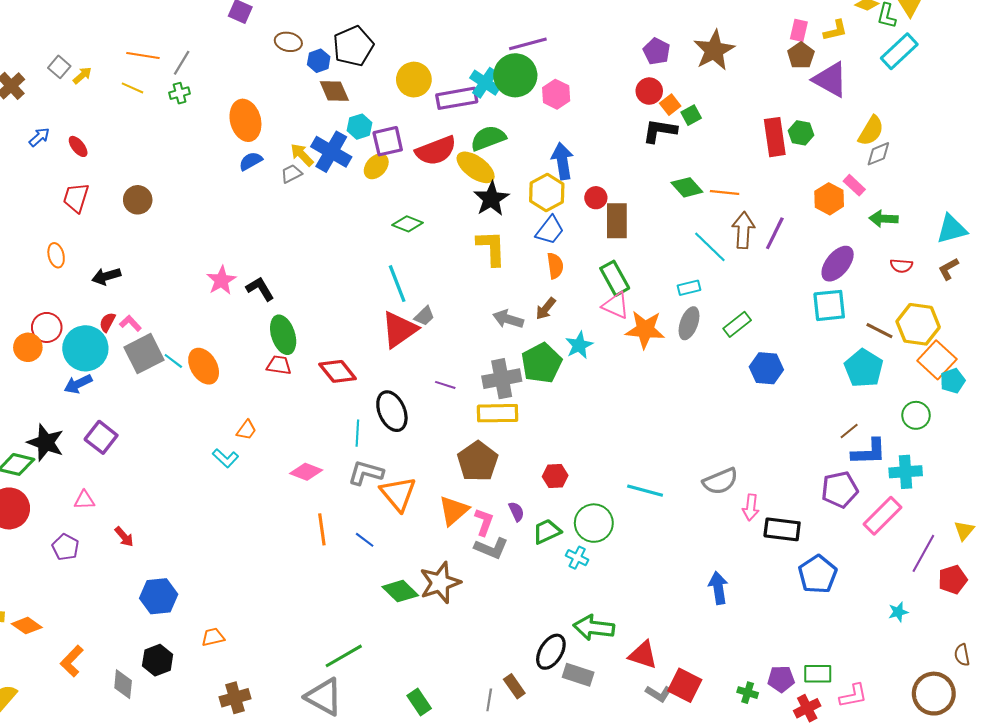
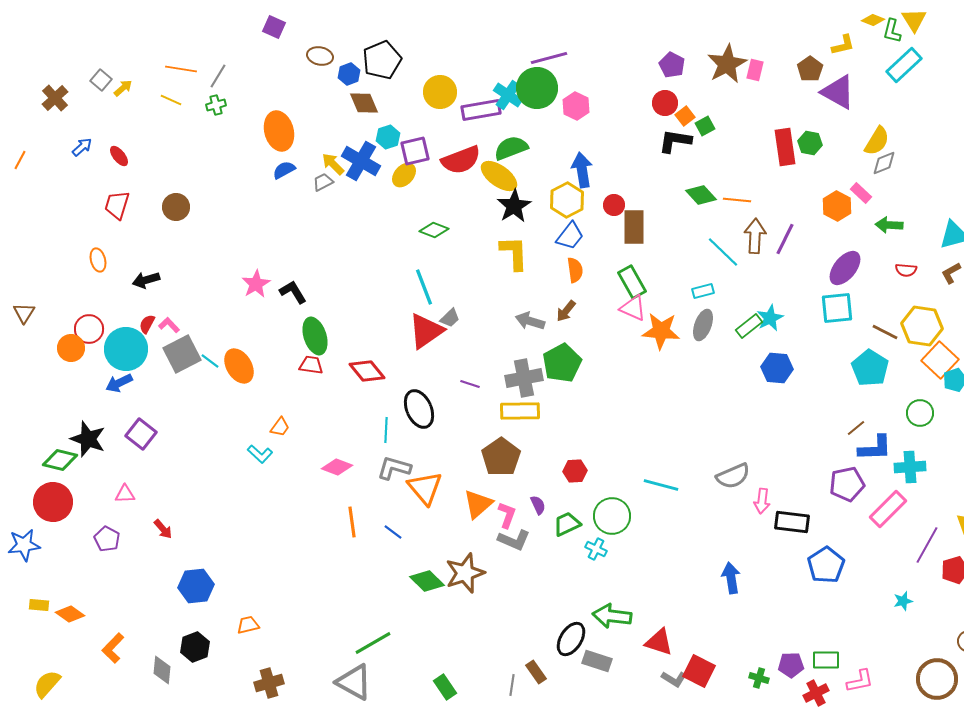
pink rectangle: (799, 30) -> (755, 70), moved
cyan star: (579, 345) -> (770, 318), moved

